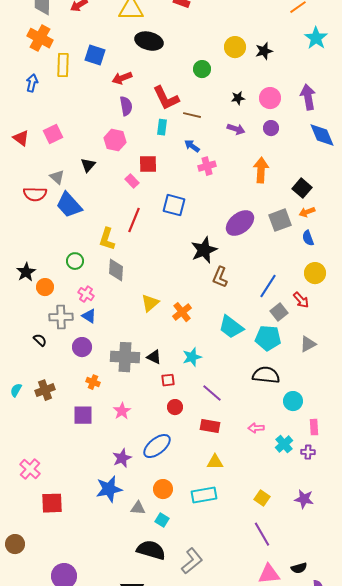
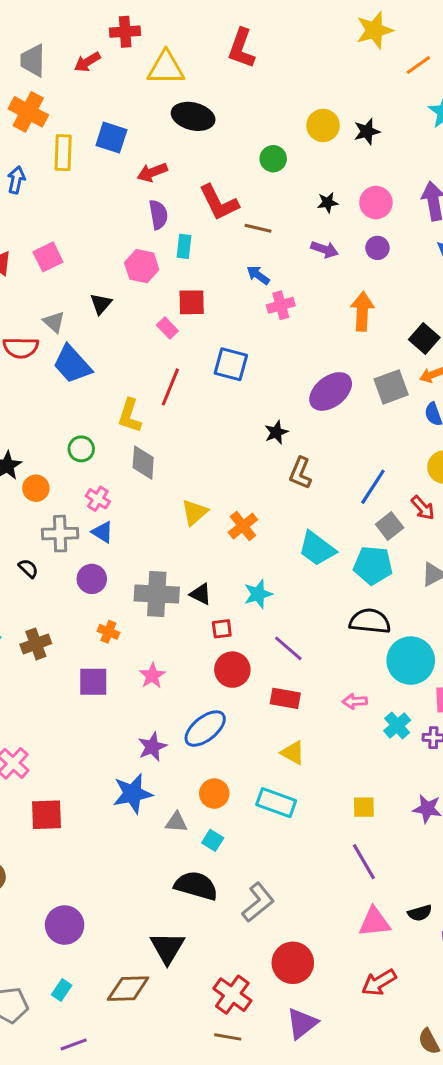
cyan rectangle: (162, 127) -> (184, 246), moved
black star: (204, 250) -> (276, 432), size x0.6
cyan circle: (293, 401) -> (411, 661), size x1.6
red circle: (175, 407) -> (232, 670), size x1.5
yellow triangle: (215, 462) -> (293, 753), turned 30
cyan rectangle: (204, 495) -> (276, 803), turned 30
yellow square: (262, 498) -> (364, 807), turned -35

